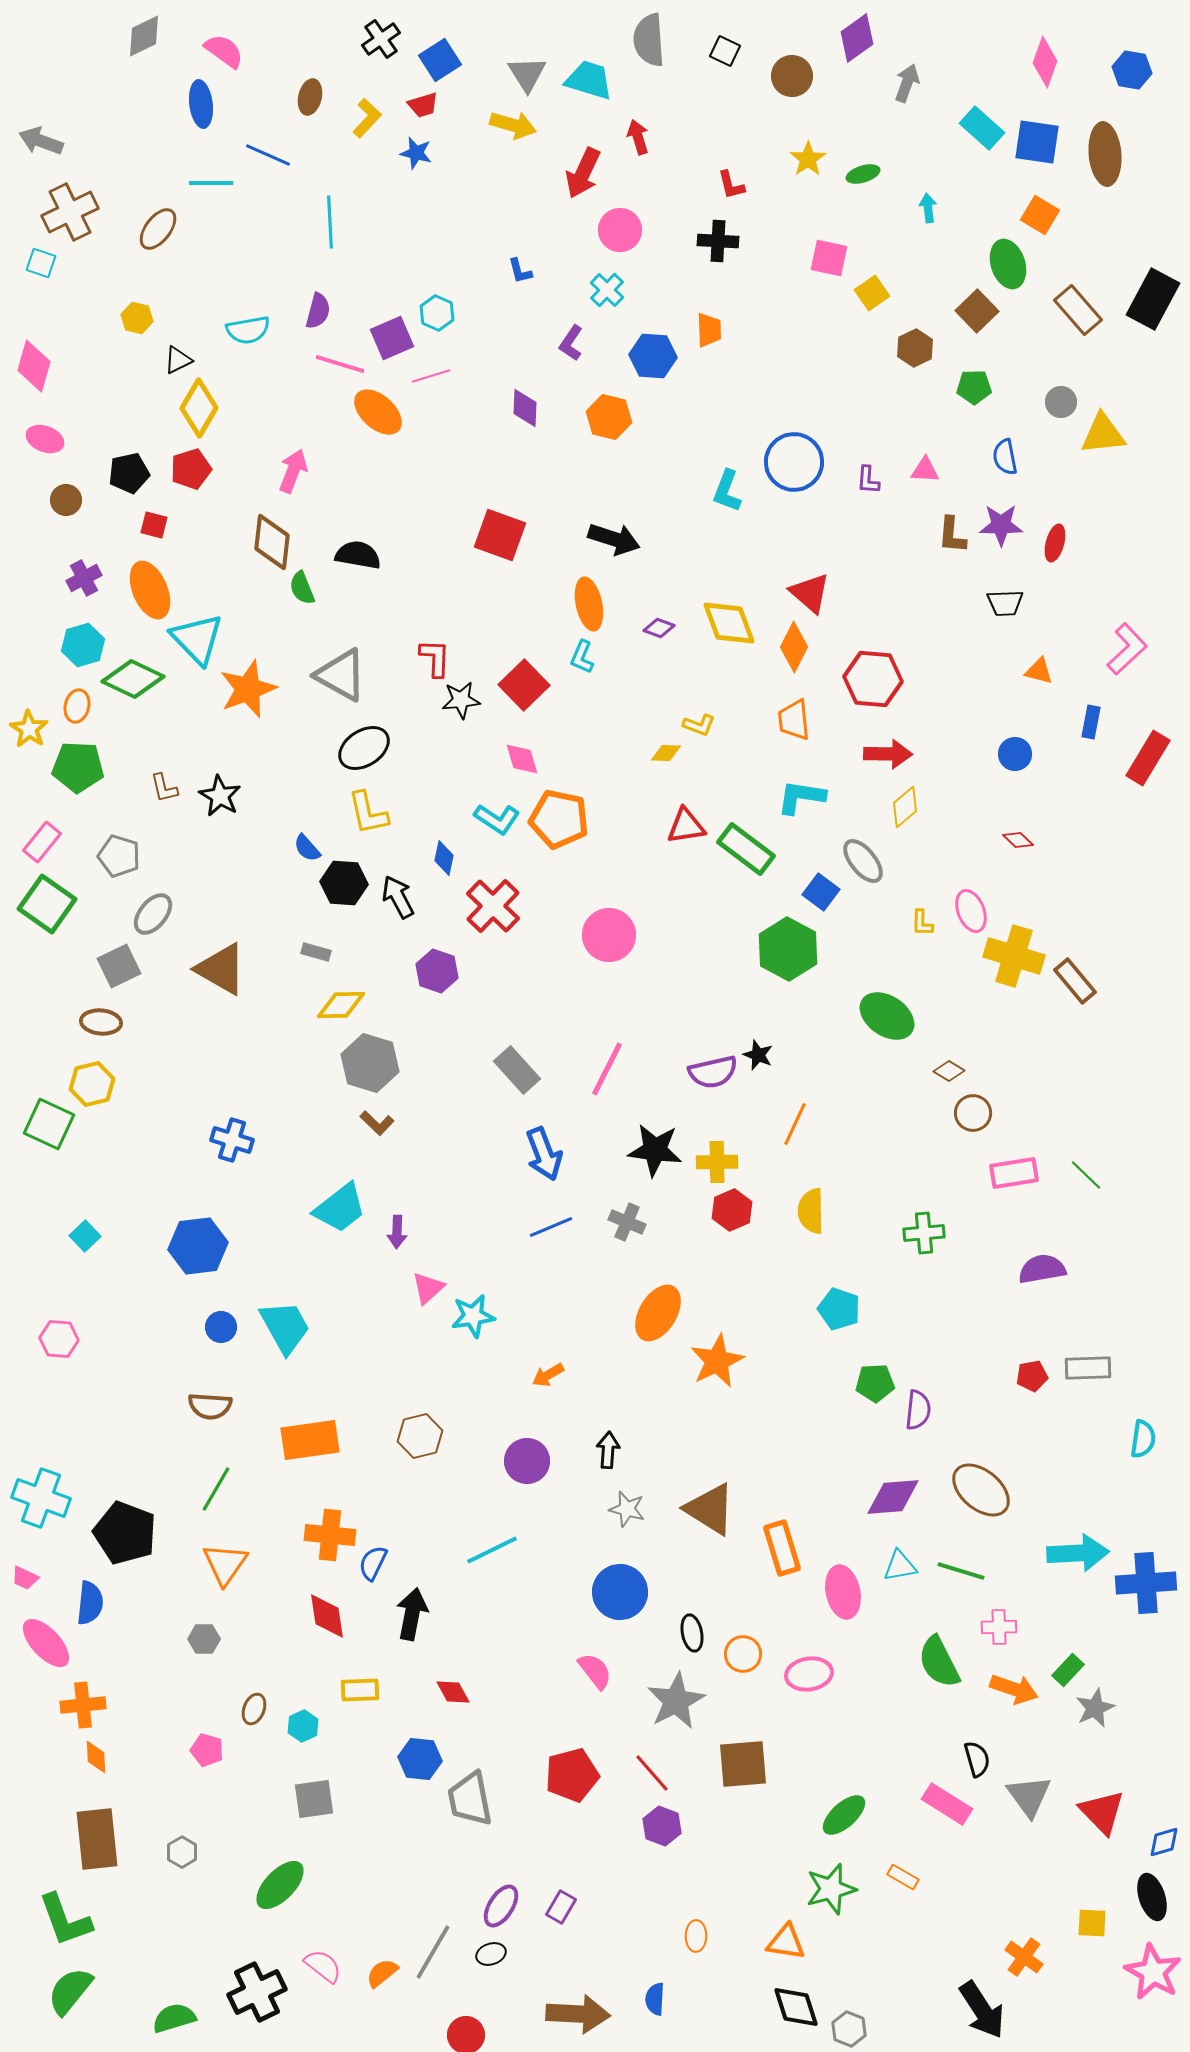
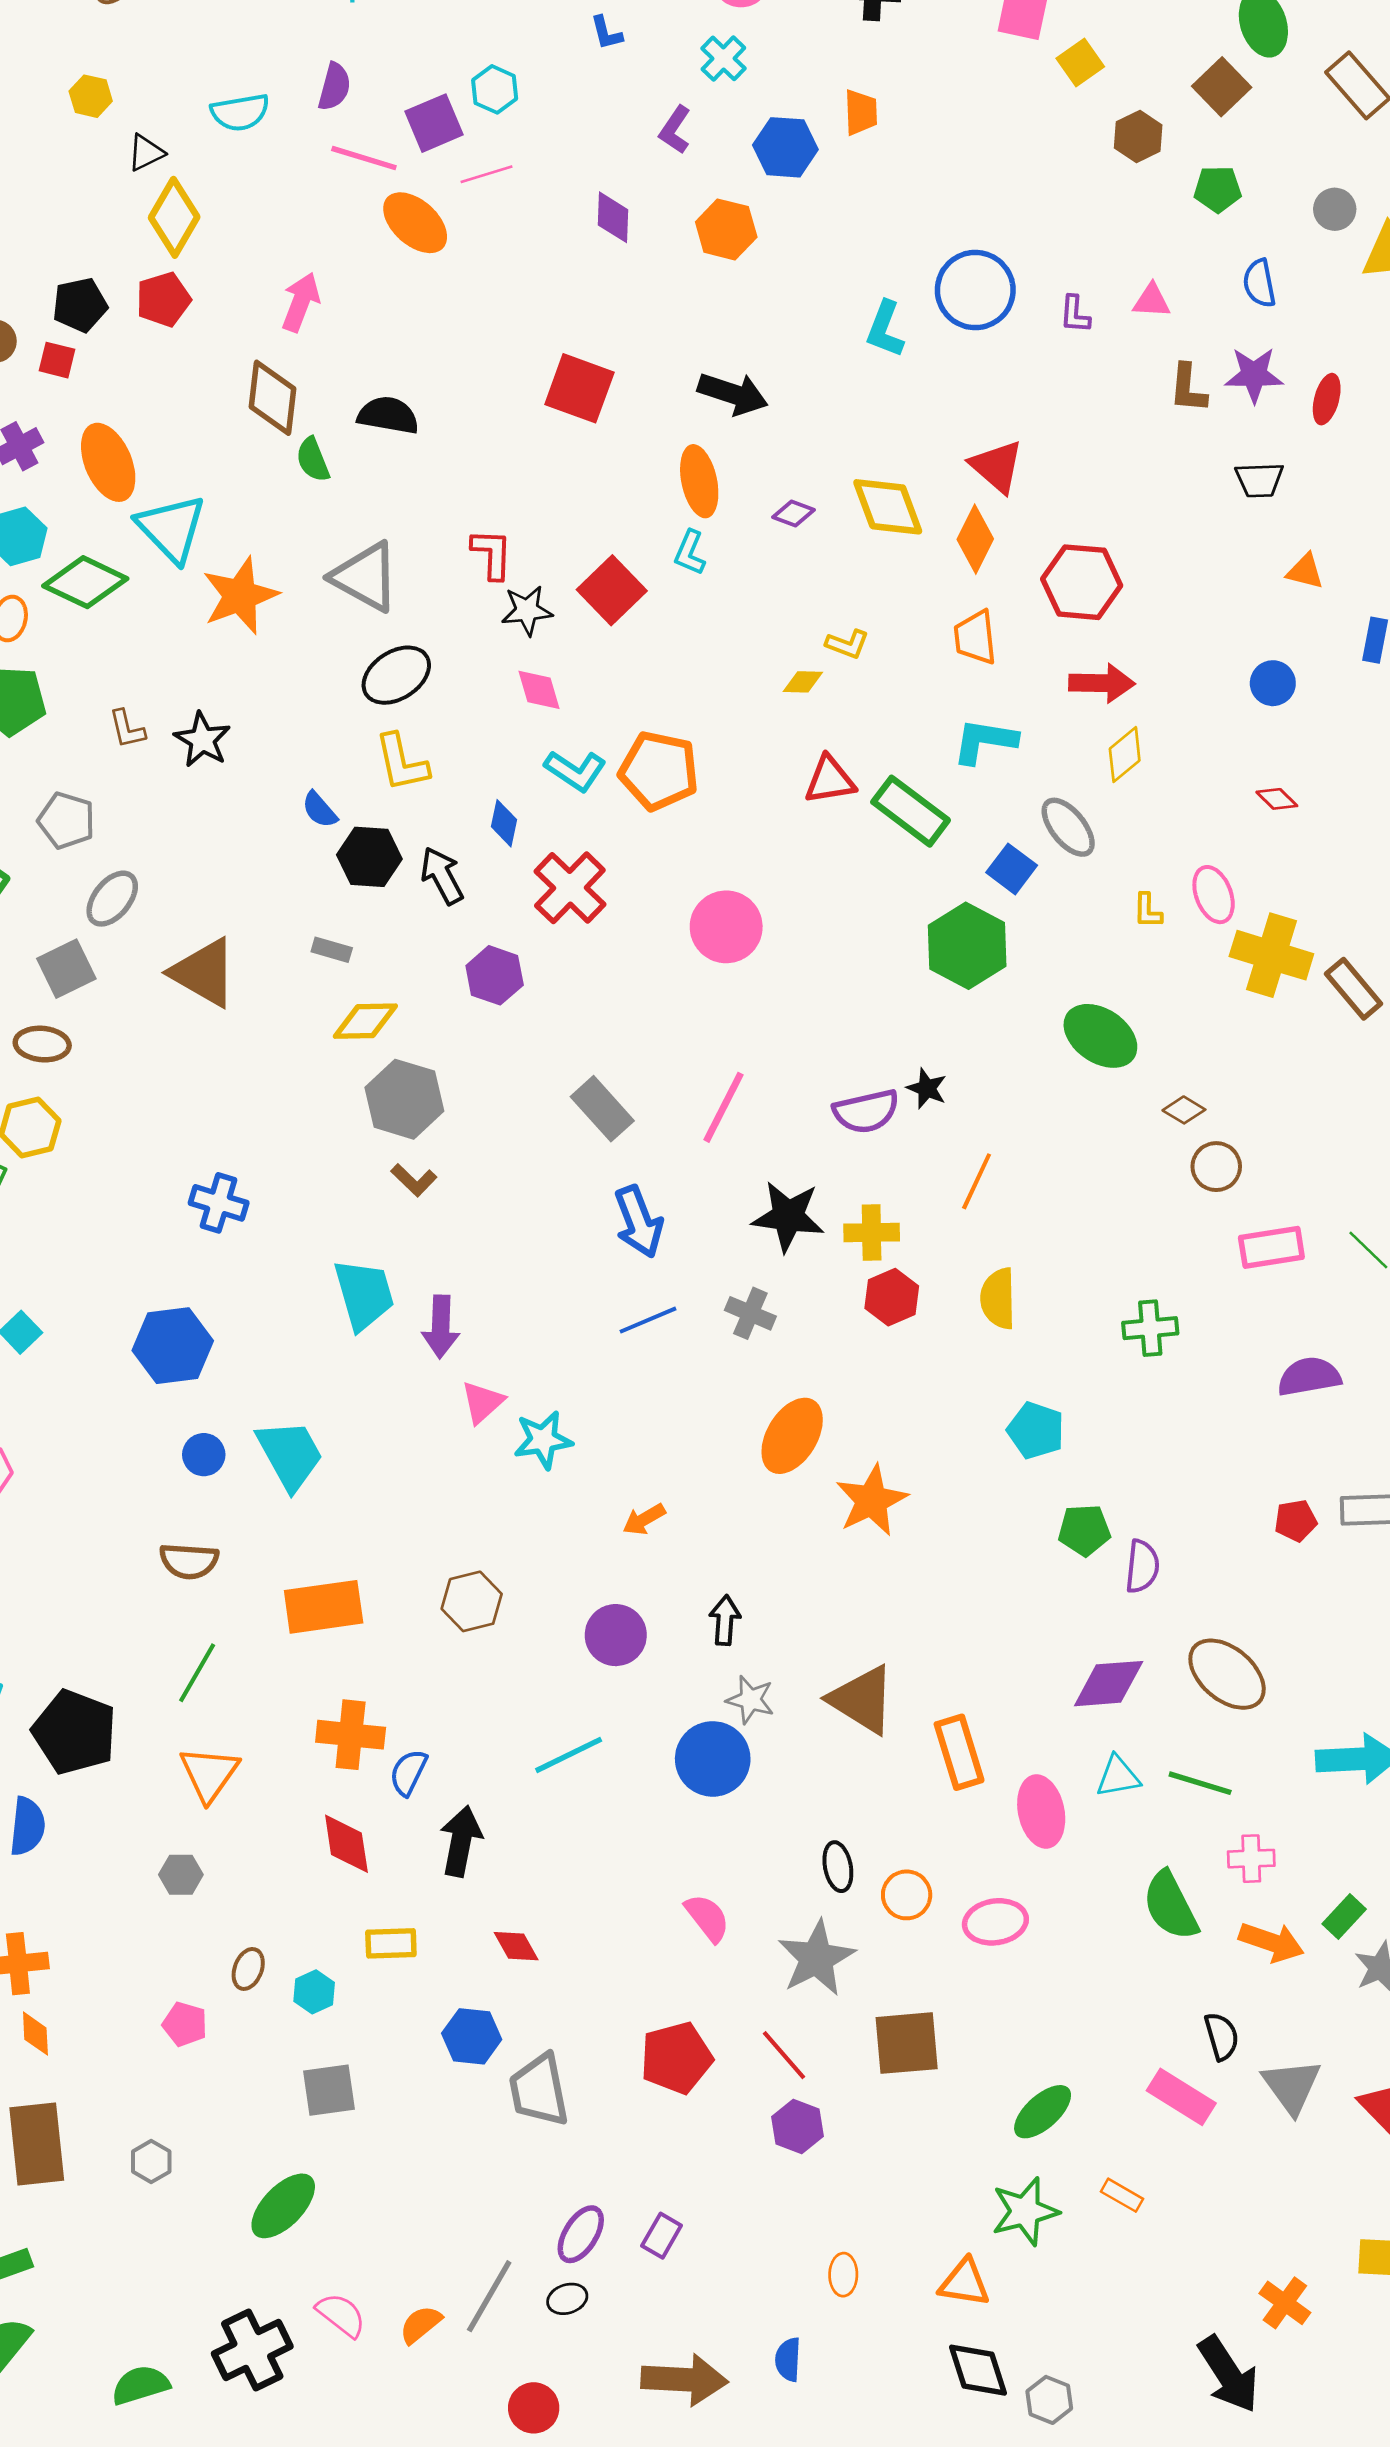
red square: (154, 525) -> (57, 360), moved
pink diamond: (522, 759) -> (539, 690), moved
cyan trapezoid: (340, 1208) -> (364, 1294), turned -68
purple arrow: (397, 1232) -> (441, 1327), size x1.4
blue circle: (620, 1592) -> (713, 1759), moved

